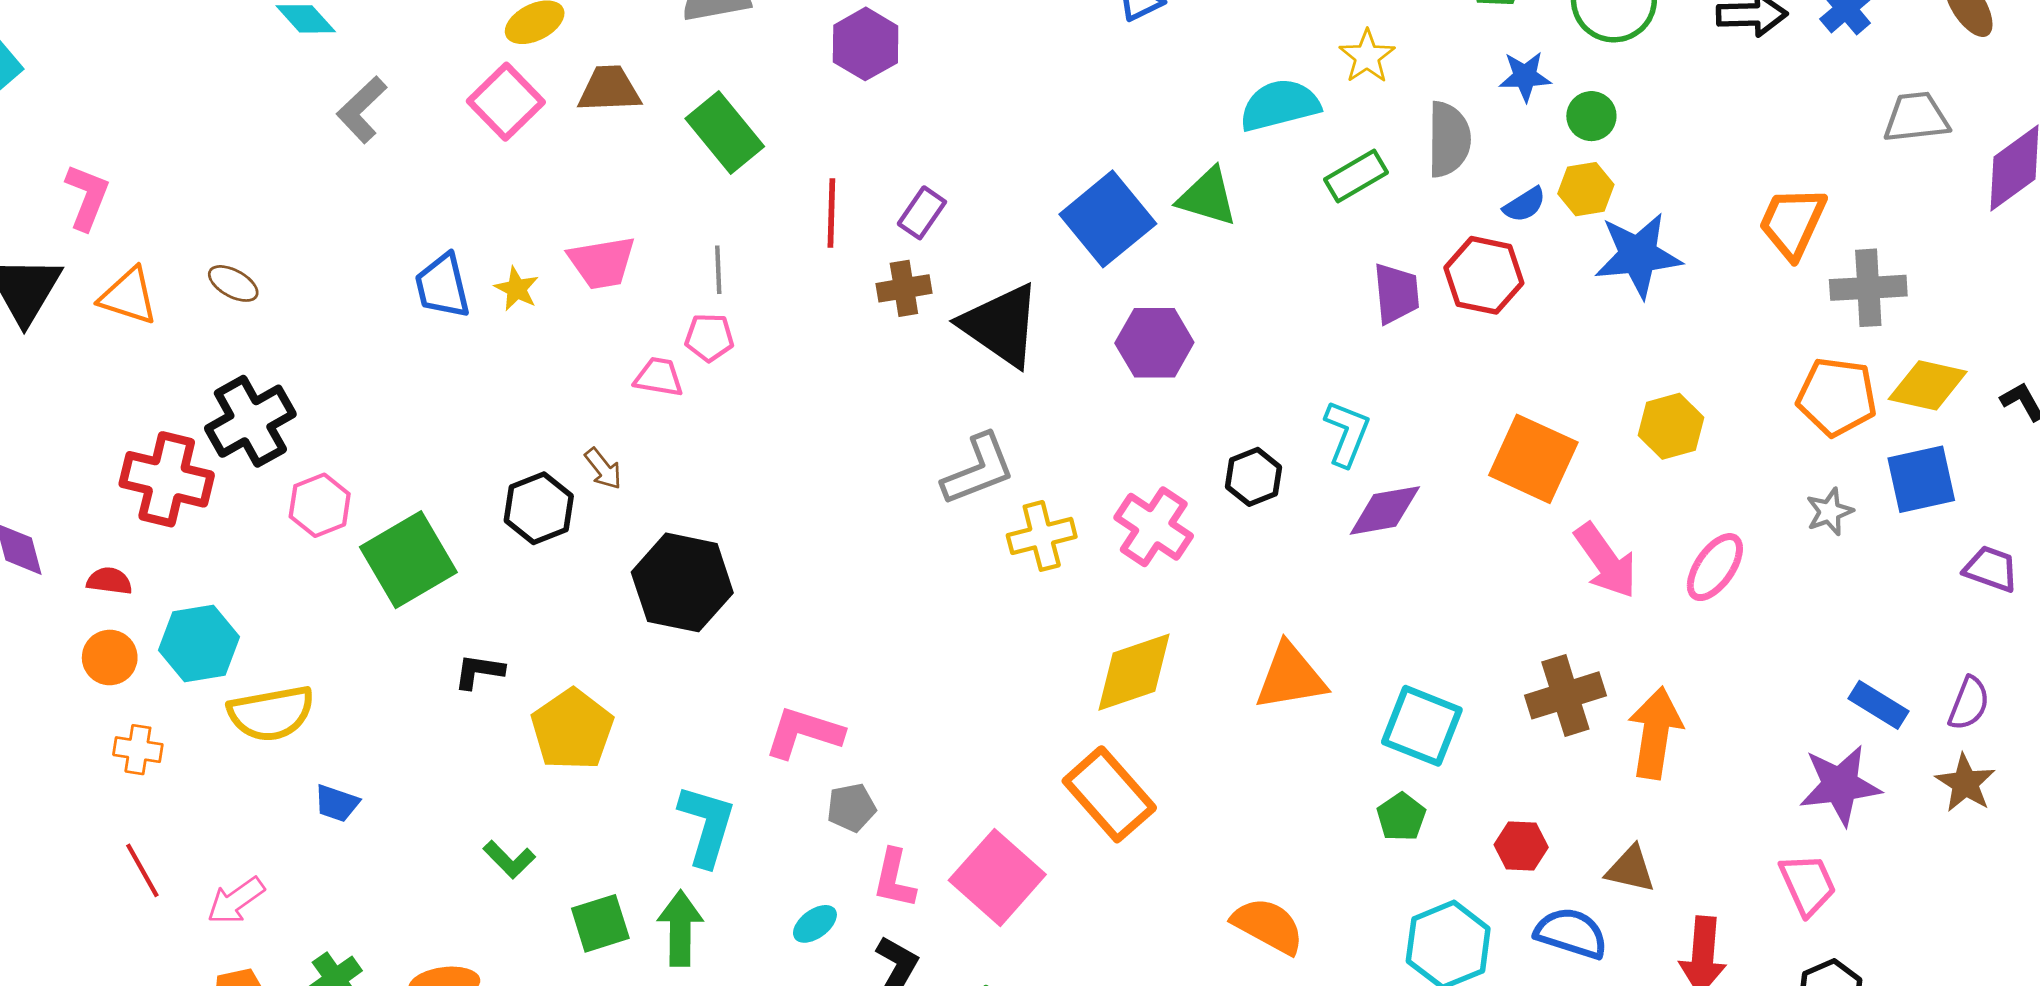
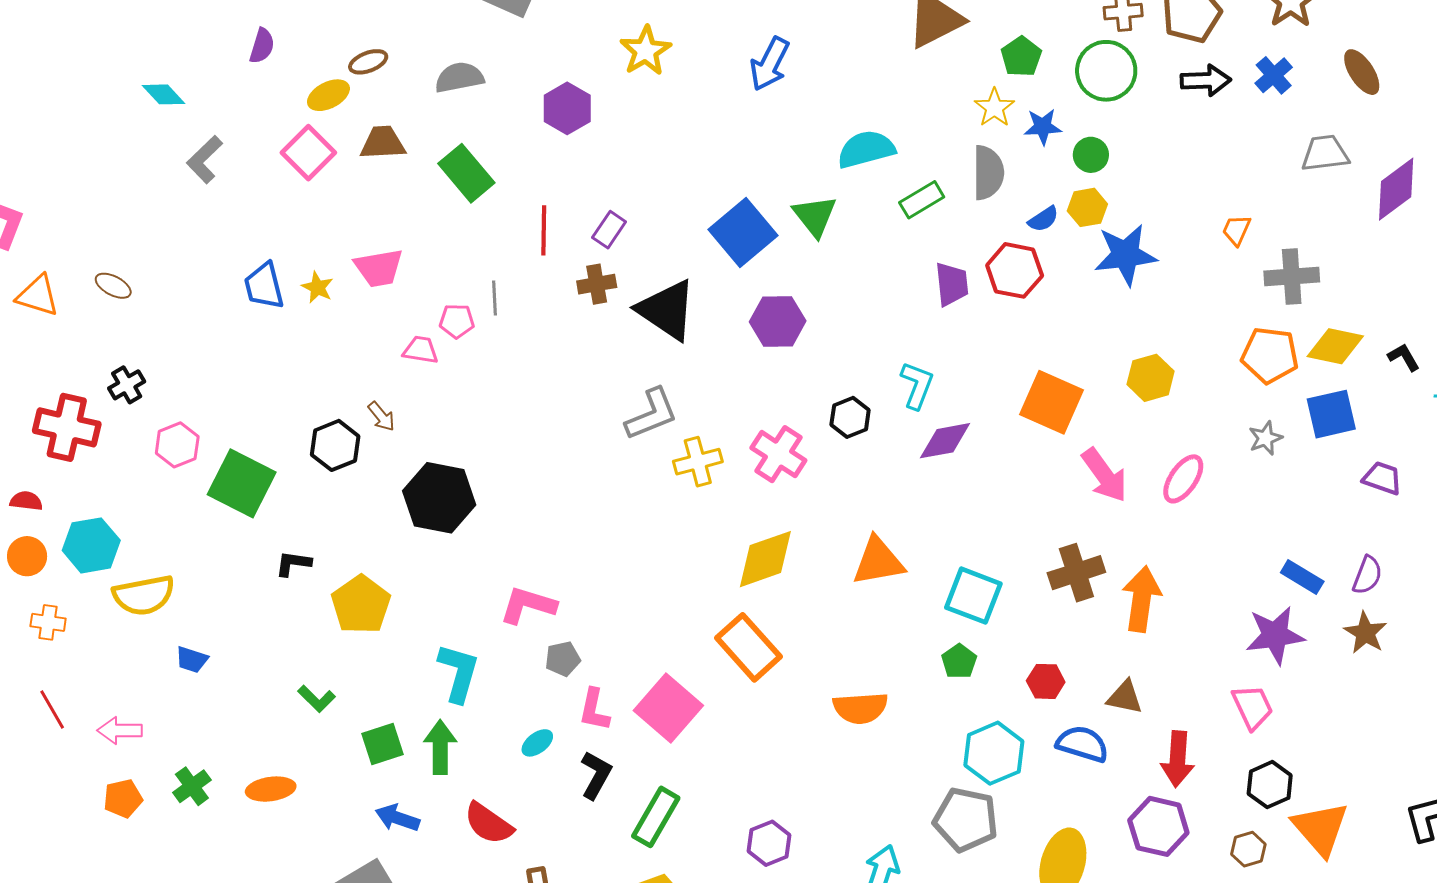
yellow star: (1367, 56) -> (994, 108), moved
green triangle: (1208, 197) -> (815, 216), turned 36
orange trapezoid: (1792, 222) -> (1237, 230), size x0.6
gray line: (718, 270) -> (495, 298), moved
black cross: (250, 421) -> (127, 385), size x0.6
green square: (408, 560) -> (242, 483), turned -32
pink arrow: (236, 901) -> (120, 730), turned 36
orange semicircle: (1268, 926) -> (860, 708), moved, turned 148

